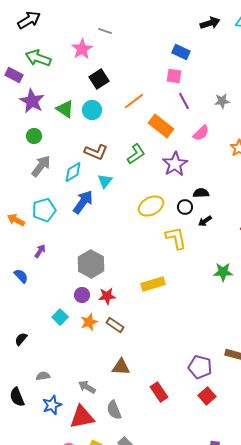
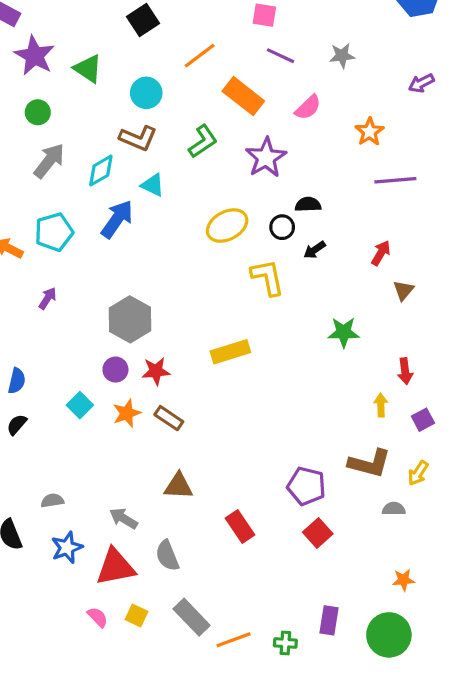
purple line: (184, 101) -> (281, 56), turned -36
cyan circle: (92, 110) -> (146, 93), moved
cyan triangle: (105, 181) -> (153, 185), turned -42
blue semicircle: (21, 276) -> (17, 381), moved, turned 56
black semicircle: (21, 339) -> (17, 425), moved

